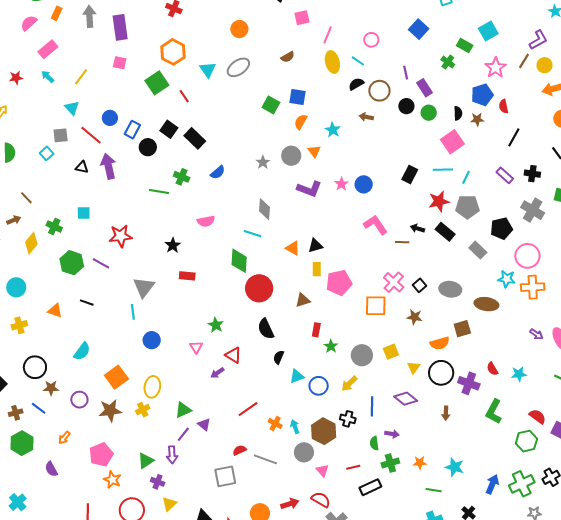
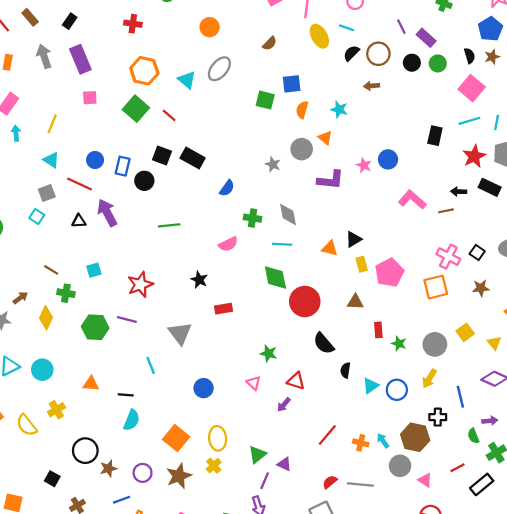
cyan arrow: (48, 77) -> (16, 133), turned 56
green cross: (182, 177) -> (253, 218), moved
brown line: (26, 198) -> (51, 270), moved
brown triangle: (303, 300) -> (355, 302), turned 35
black line: (87, 303) -> (126, 395), moved
cyan line: (133, 312) -> (151, 365), moved
blue line: (39, 408) -> (122, 500), moved, turned -42

